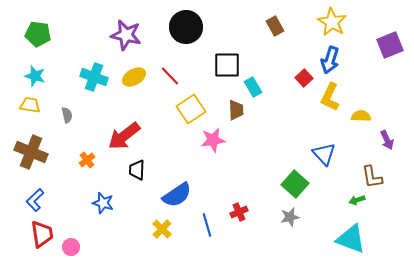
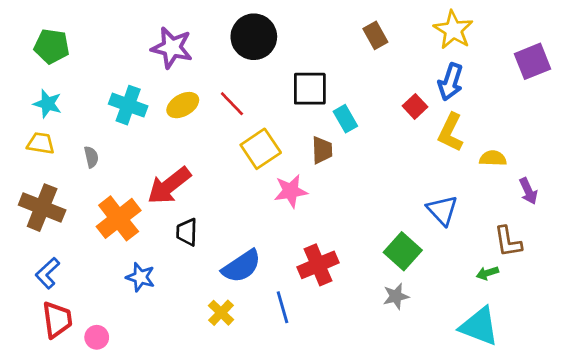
orange cross: (87, 160) -> (119, 218), size x2.0
red cross: (239, 212) -> (318, 265), moved, size x1.6

